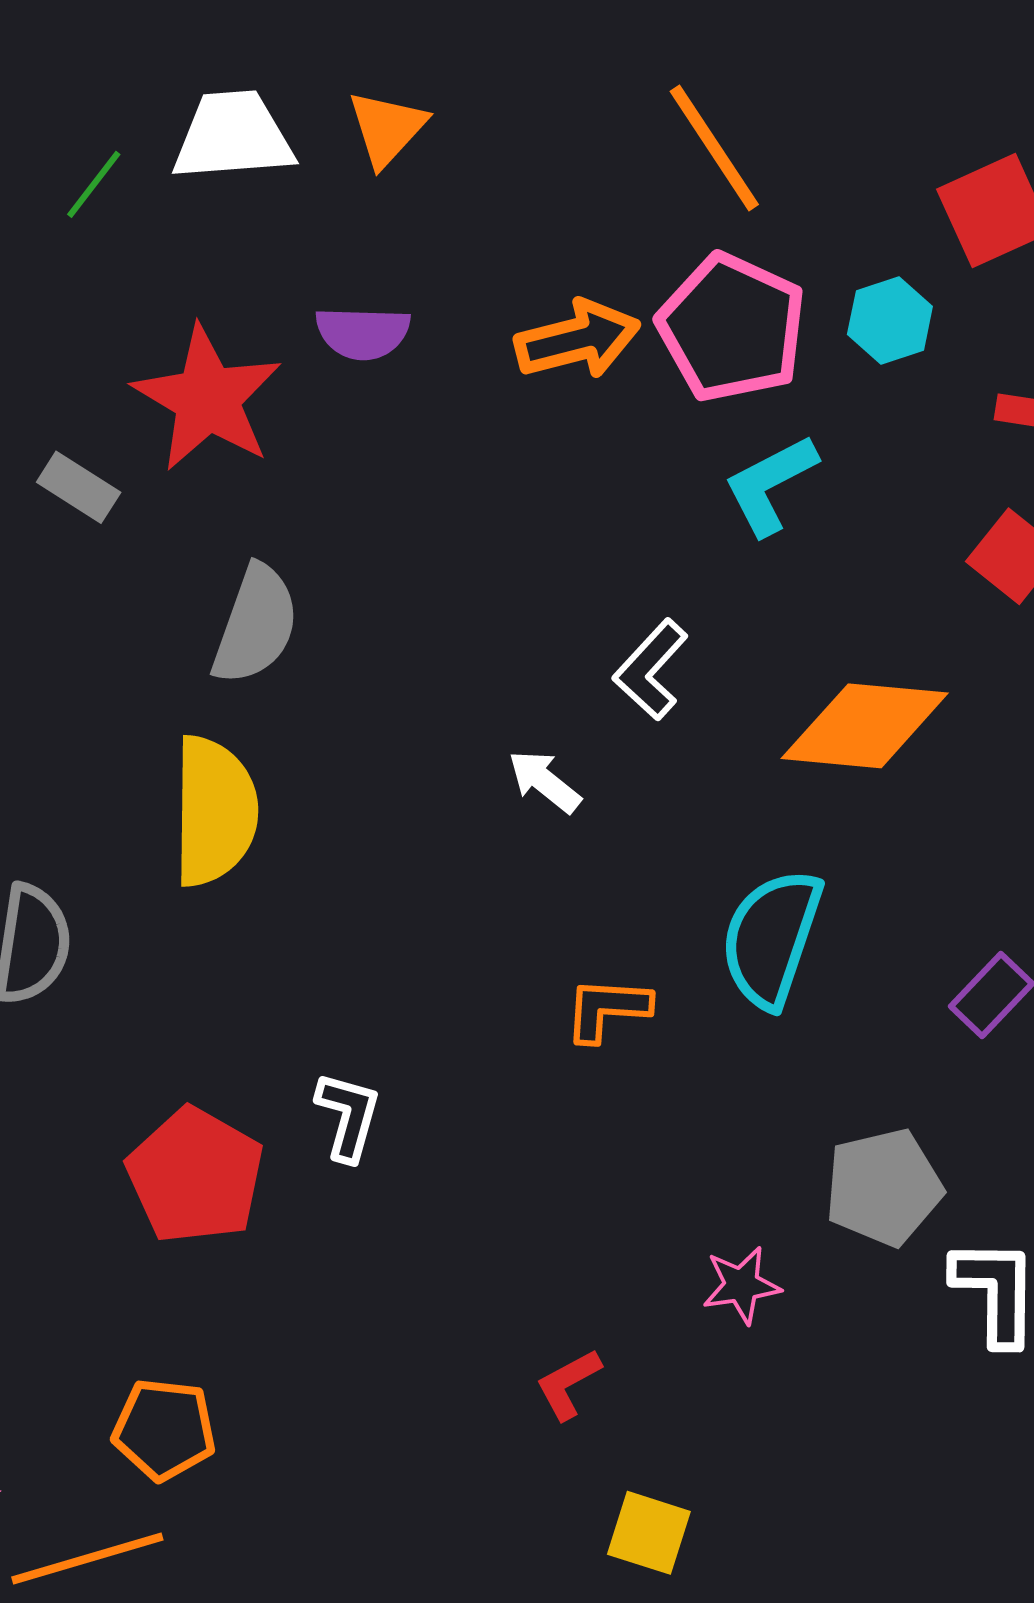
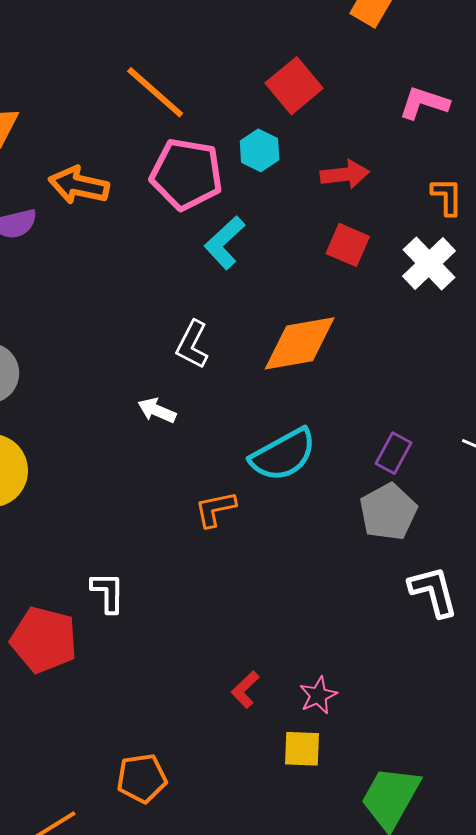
orange arrow: (577, 339) -> (79, 185), moved, turned -138
cyan semicircle: (771, 938) -> (283, 455), turned -122
gray pentagon: (884, 1187) -> (388, 512), moved
pink star: (741, 1285) -> (318, 695), moved
orange pentagon: (164, 1429) -> (142, 778), moved

